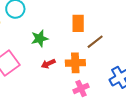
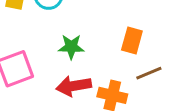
red arrow: (48, 64) -> (74, 86), size x1.6

